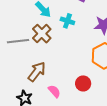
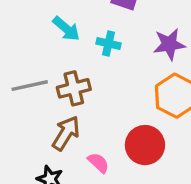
brown cross: (42, 34) -> (74, 88), moved, turned 36
red circle: (83, 83) -> (145, 145), size x1.5

